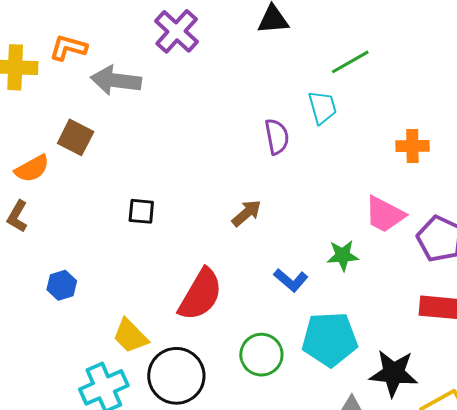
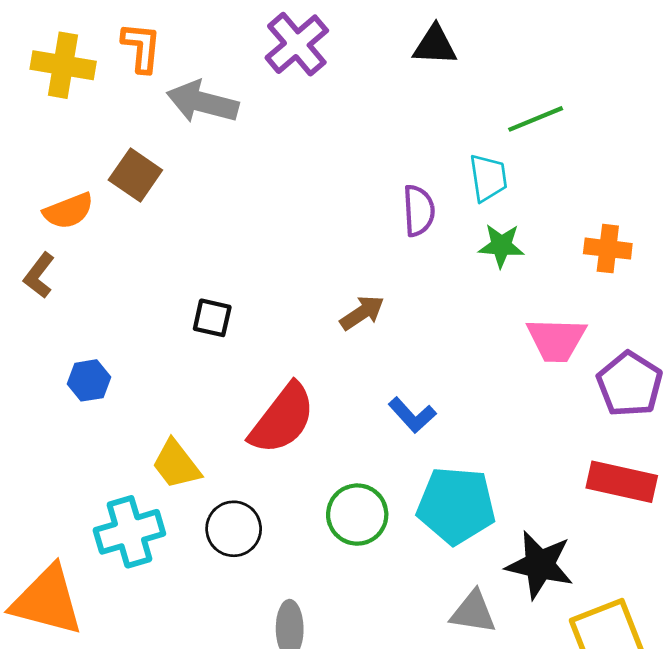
orange L-shape: (68, 48) -> (141, 47), turned 72
black square: (141, 211) -> (212, 318), moved
pink trapezoid: (385, 214) -> (556, 340), turned -33
green star: (343, 256) -> (501, 246), moved
black circle: (176, 376) -> (234, 529), size x0.7

